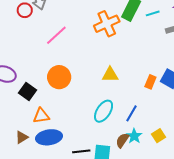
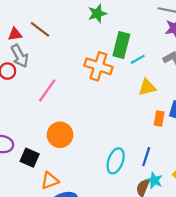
cyan line: (153, 13) -> (138, 59), moved
orange cross: (107, 24) -> (98, 66), turned -35
yellow triangle: (110, 75) -> (147, 87), moved

